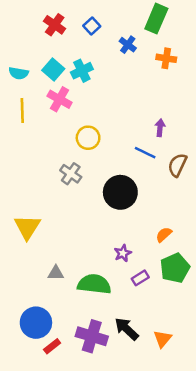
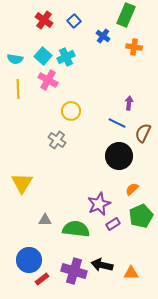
black circle: (120, 192) -> (119, 156), moved
purple star: (123, 253) -> (99, 204), size x1.6
black arrow: (127, 329) -> (102, 265), turned -30
orange triangle: (163, 339) -> (131, 273), turned 49

